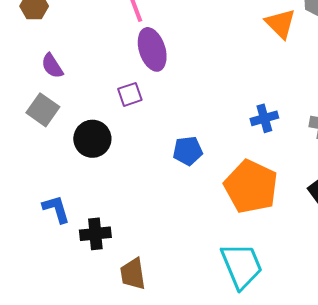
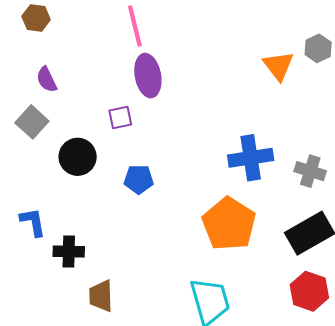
blue cross: (264, 118) -> (251, 158), size x1.6
blue pentagon: (188, 151) -> (139, 179), moved

